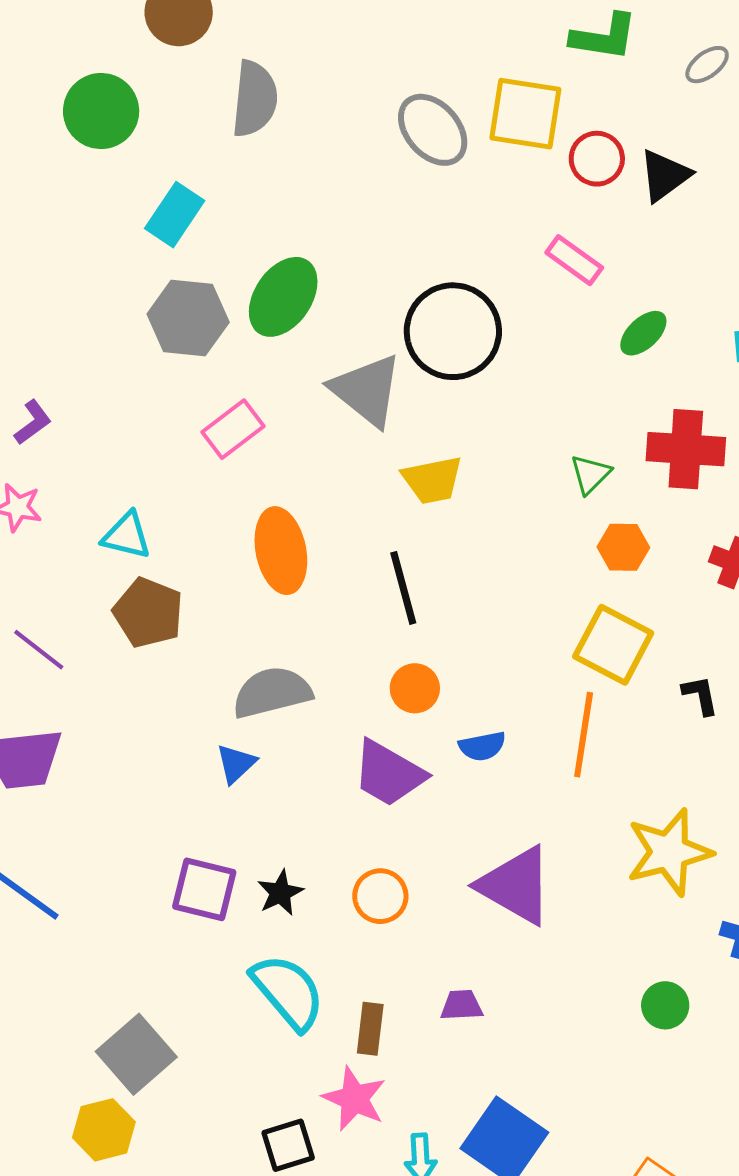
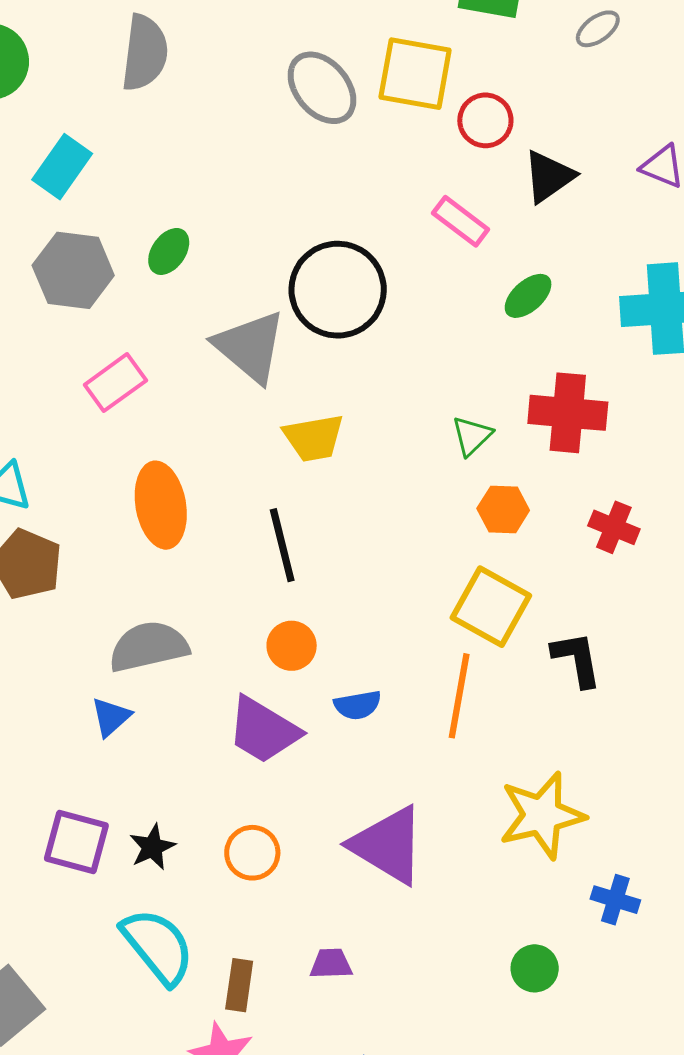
black triangle: (665, 175) -> (549, 176), moved
green ellipse: (283, 297) -> (169, 251), size x0.6
black L-shape: (700, 695) -> (577, 659), size x1.4

